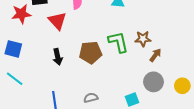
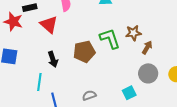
red star: (21, 14) -> (13, 22), turned 30
cyan line: (15, 79) -> (39, 82), moved, turned 66

